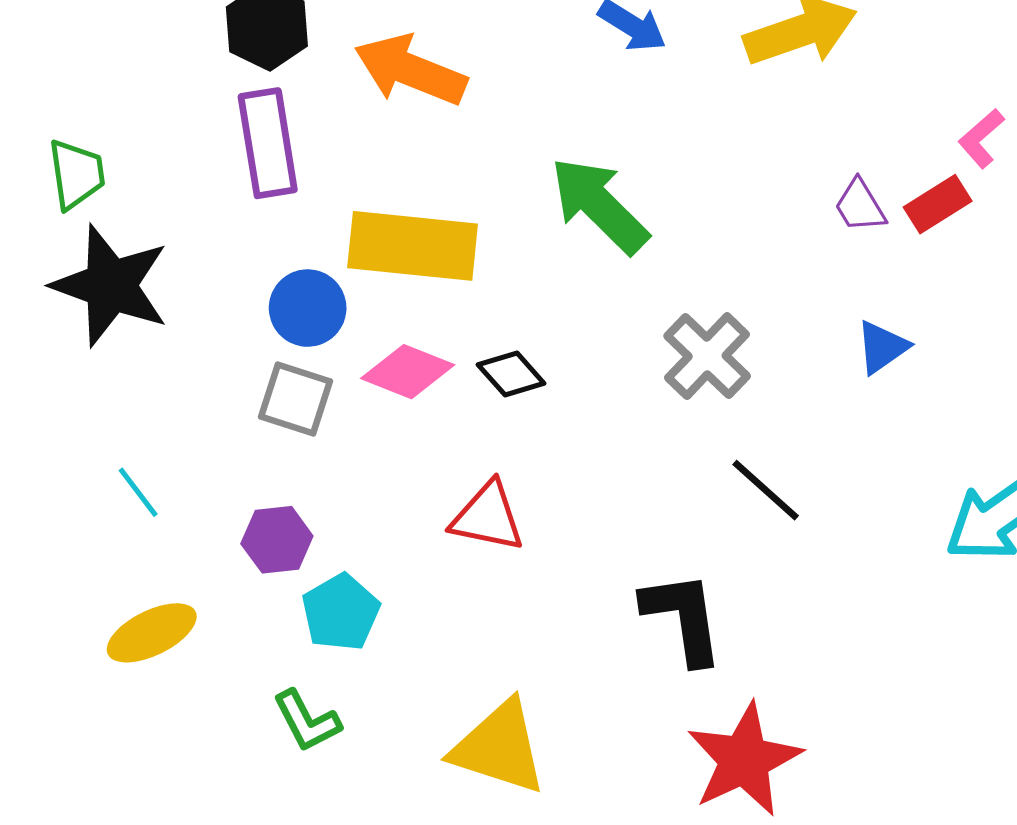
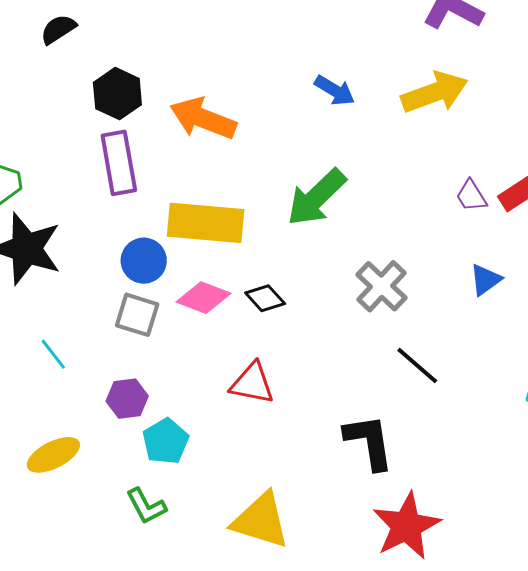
green arrow: (599, 205) -> (316, 197), turned -88
cyan line: (138, 492) -> (53, 354), moved

